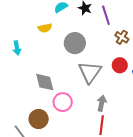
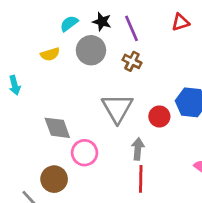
brown cross: (122, 37) -> (132, 61), moved
gray circle: (75, 43) -> (91, 50), moved
red circle: (120, 65) -> (159, 116), moved

